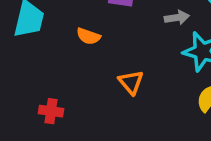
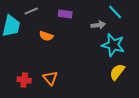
orange triangle: (131, 82) -> (50, 78), moved

